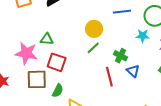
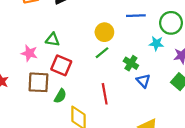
pink star: (26, 53) -> (29, 53), size x0.7
red line: (109, 77) -> (105, 94), moved

